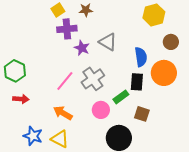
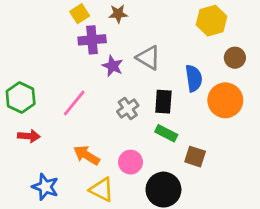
gray cross: (93, 79) -> (128, 109), size x0.7
pink line: (65, 81) -> (74, 103), moved
black rectangle: (137, 82) -> (163, 102), moved
green rectangle: (121, 97) -> (166, 133), turned 63
pink circle: (101, 110) -> (131, 162), moved
yellow triangle: (60, 139) -> (102, 190), moved

